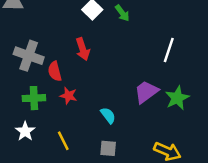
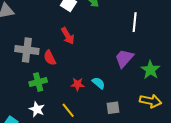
red star: (68, 96) -> (78, 84), moved
green star: (177, 98) -> (150, 70), moved
gray square: (108, 148) -> (113, 108), moved

